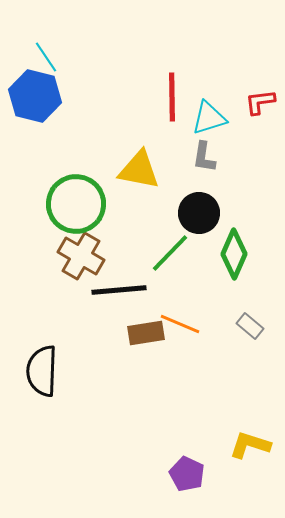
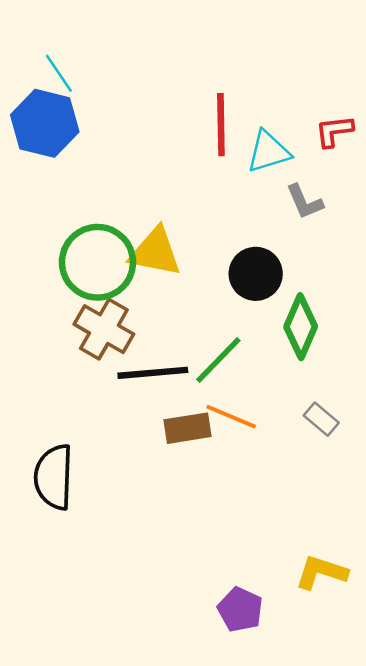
gray L-shape: (204, 157) -> (305, 202), moved, turned -32
yellow triangle: (139, 170) -> (155, 252), moved
green line: (170, 253) -> (218, 360), moved

